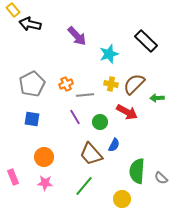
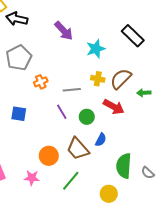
gray pentagon: (32, 84) -> (19, 58), moved
orange cross: (66, 84) -> (41, 82), moved
orange circle: (44, 157) -> (49, 156), moved

